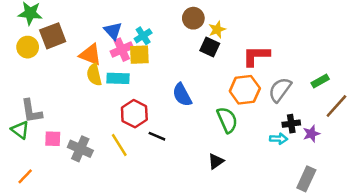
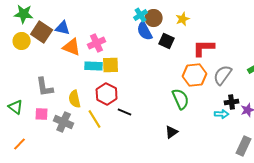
yellow star: (217, 29) -> (183, 19), moved
blue triangle: (113, 31) -> (63, 28), moved, turned -35
brown square: (53, 36) -> (42, 32), turned -35
cyan cross: (143, 36) -> (141, 15), moved
yellow square: (139, 55) -> (111, 65), moved
yellow semicircle: (94, 75) -> (75, 99), moved
blue semicircle: (182, 95) -> (145, 31), moved
gray L-shape: (31, 111) -> (45, 87), moved

